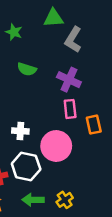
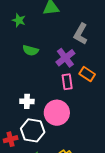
gray L-shape: (73, 40) -> (81, 34), moved
purple cross: (69, 80) -> (65, 58), turned 30
orange rectangle: (94, 125) -> (87, 74), moved, turned -42

